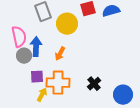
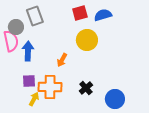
yellow circle: (67, 24) -> (87, 40), moved
orange arrow: (60, 54) -> (62, 60), moved
gray circle: (24, 56) -> (16, 27), moved

